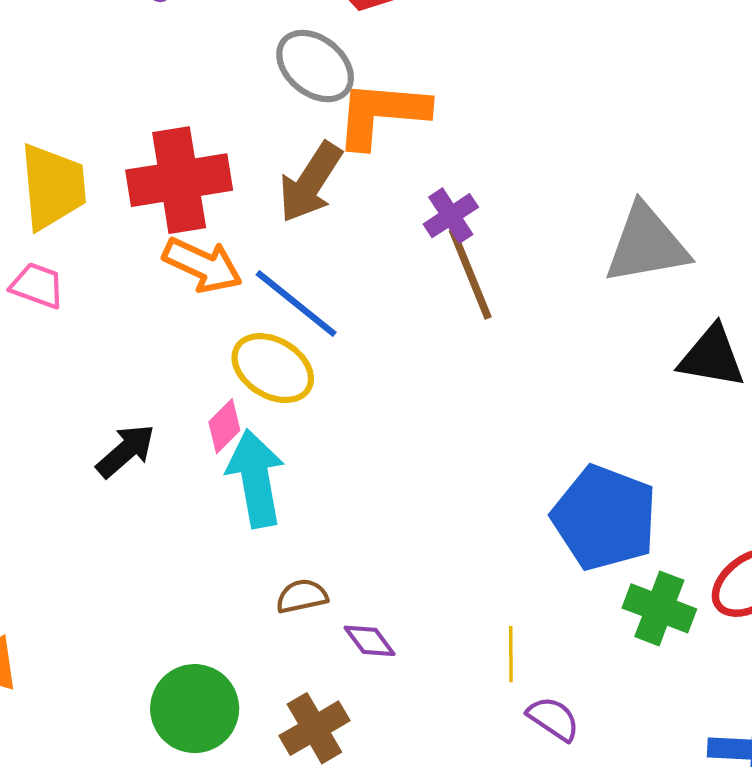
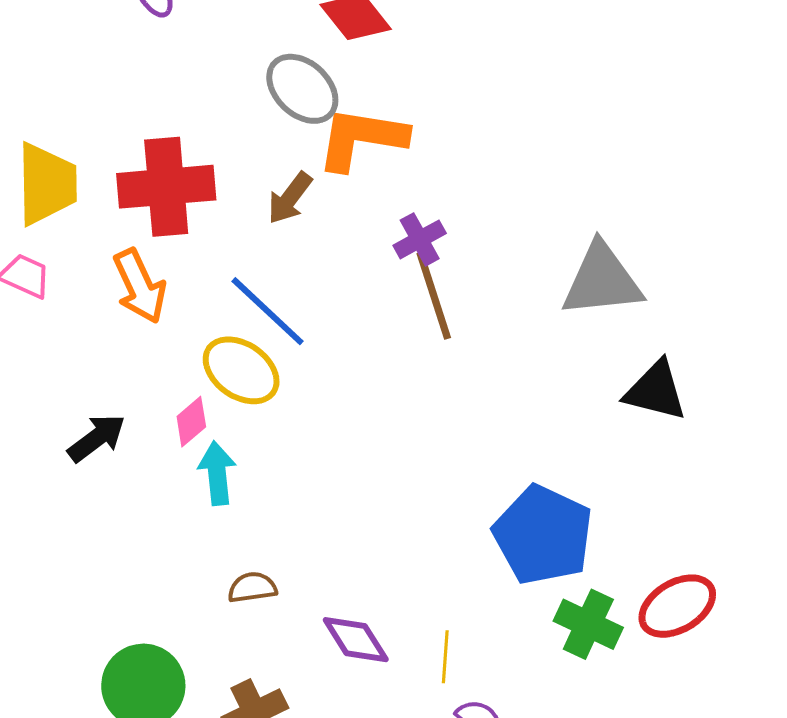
brown arrow: (310, 182) -> (290, 198), size x0.7
orange arrow: (203, 265) -> (140, 286), moved, turned 36
cyan arrow: (256, 478) -> (217, 473), size x0.7
purple diamond: (370, 641) -> (356, 640), moved, size x1.4

